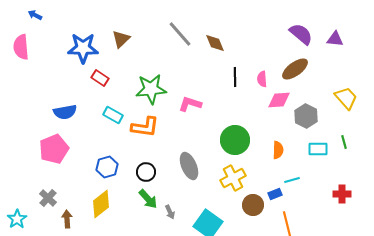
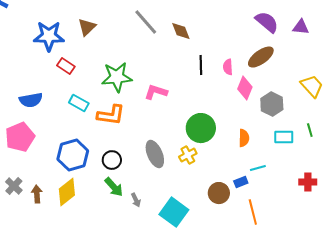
pink diamond: (279, 100) -> (245, 88), turned -65
blue hexagon: (107, 167) -> (73, 155), size x1.4
yellow cross: (233, 178) -> (188, 155), moved, size x0.7
brown arrow: (67, 219) -> (37, 194), moved

